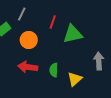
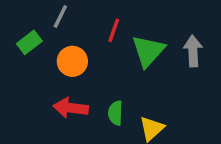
green triangle: (73, 34) -> (148, 51), turned -35
gray arrow: (99, 61) -> (193, 51), moved

